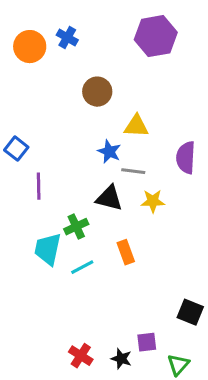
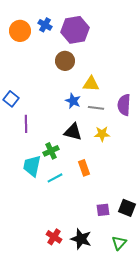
purple hexagon: (156, 36) -> (75, 30), moved
gray line: (133, 171) -> (96, 108), moved
purple square: (147, 342) -> (103, 210), moved
black star: (121, 359) -> (81, 239), size x1.5

